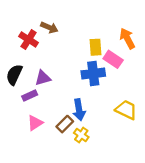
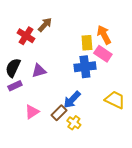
brown arrow: (49, 27) -> (45, 25), turned -70
orange arrow: (127, 38) -> (104, 35), moved
purple rectangle: (30, 95) -> (15, 86), moved
blue arrow: (79, 110) -> (72, 100), turned 54

